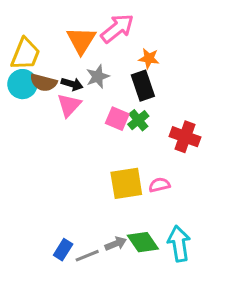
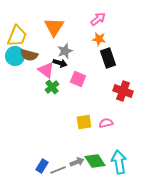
pink arrow: (117, 28) -> (98, 19), moved, size x0.7
black arrow: (72, 84) -> (60, 63), moved
black rectangle: (143, 86) -> (108, 58), moved
pink triangle: (69, 105) -> (46, 70), turned -36
green cross: (138, 120) -> (52, 87), moved
yellow square: (126, 183) -> (84, 122), size x0.7

